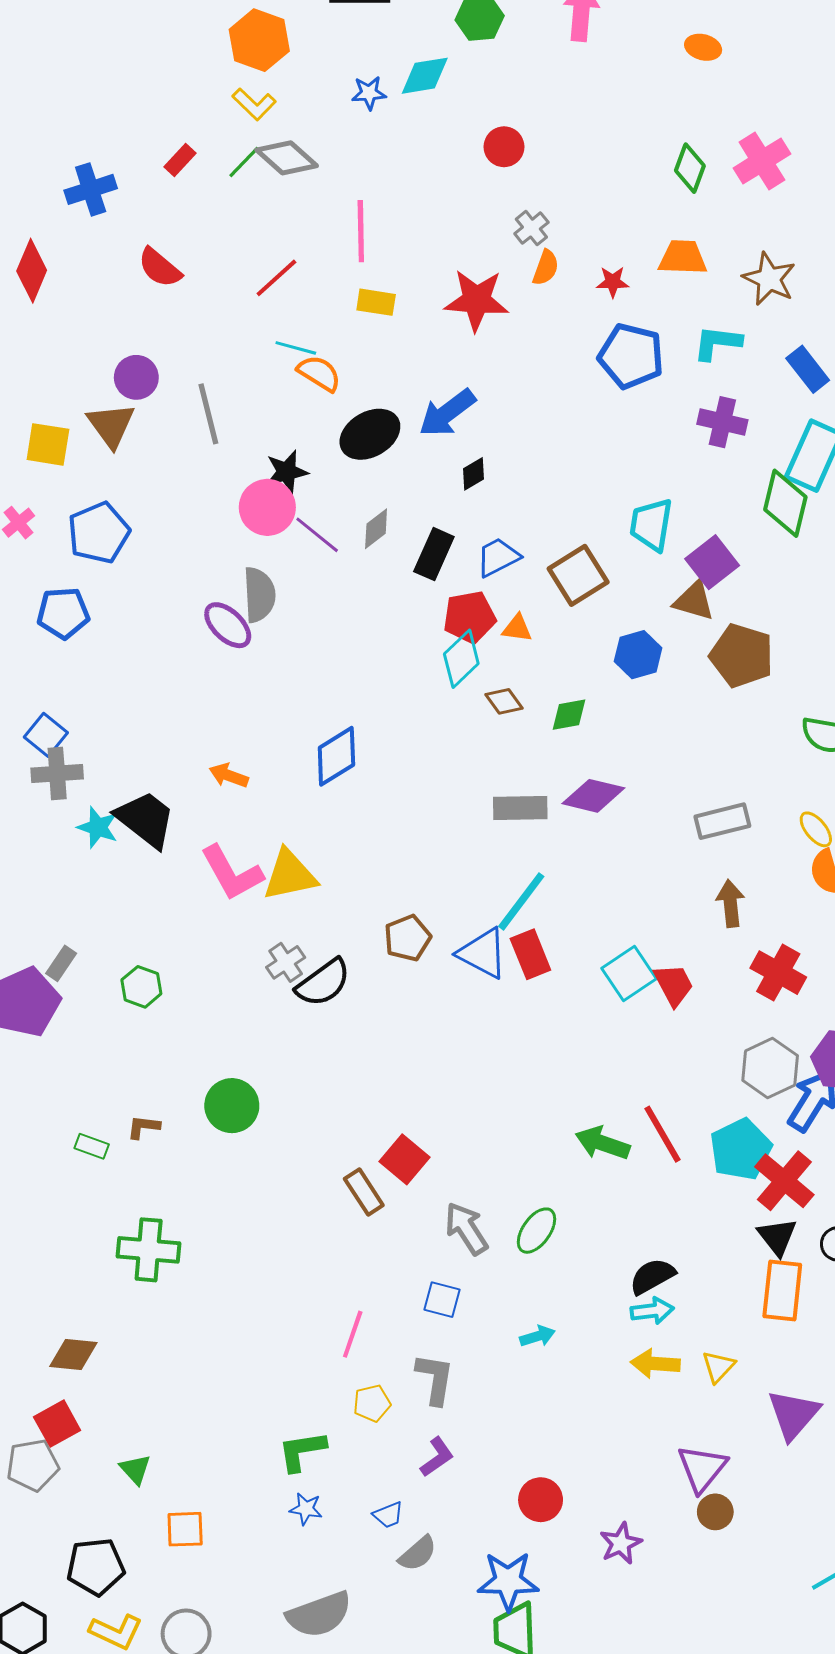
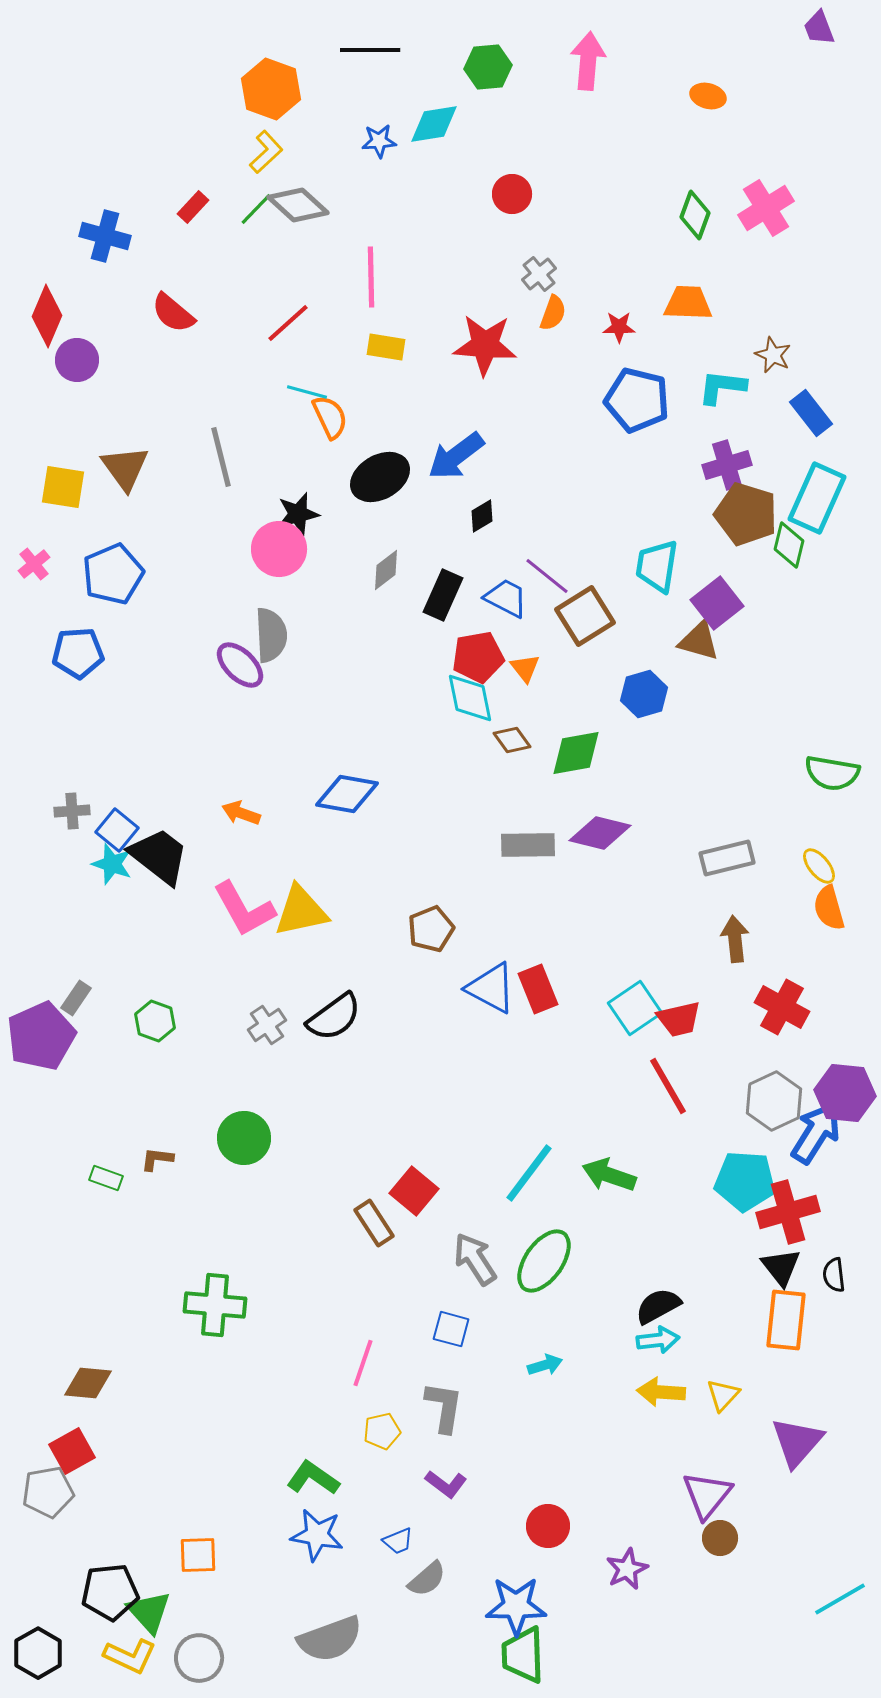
yellow L-shape: (254, 104) -> (266, 152), turned -87
blue cross: (91, 189) -> (105, 236), turned 33
brown star: (769, 279) -> (773, 355), moved, size x0.7
orange semicircle: (319, 373) -> (330, 417), turned 33
purple circle: (136, 377) -> (77, 360), moved
purple cross: (722, 422) -> (727, 465), turned -30
green diamond: (785, 503) -> (789, 545), size x0.7
purple line: (317, 535) -> (547, 576), moved
blue trapezoid: (498, 557) -> (506, 598), turned 54
orange triangle: (517, 628) -> (525, 668), turned 44
brown pentagon: (742, 656) -> (746, 514), moved
cyan diamond: (461, 659) -> (470, 698), turned -58
green diamond: (569, 715) -> (576, 753), size x1.4
blue square: (46, 735) -> (117, 830), moved
blue diamond: (336, 756) -> (347, 794), turned 42
gray cross: (57, 773) -> (72, 811), size x0.7
cyan line: (521, 901) -> (529, 1173), moved
brown pentagon: (408, 938) -> (431, 929), moved
gray cross: (286, 962) -> (267, 1025), moved
red trapezoid: (674, 985) -> (679, 1019), turned 105
red line: (662, 1134) -> (668, 1086), moved
cyan pentagon: (741, 1149) -> (745, 1181), turned 30
red cross: (784, 1181) -> (788, 1212), turned 34
green ellipse: (536, 1231) -> (544, 1261), size x1.4
green cross: (149, 1250) -> (215, 1305), moved
green L-shape: (302, 1451) -> (313, 1478), turned 44
purple L-shape: (437, 1457) -> (446, 1484), turned 72
green triangle: (135, 1469) -> (149, 1612), moved, size x1.4
blue star: (306, 1509) -> (317, 1535), size x1.6

